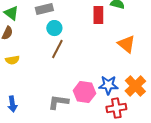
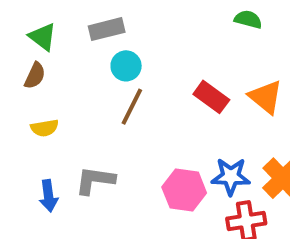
red rectangle: (98, 15) -> (211, 97), moved, turned -54
gray L-shape: (58, 102) -> (95, 180), moved
blue arrow: (12, 104) -> (48, 196), moved

